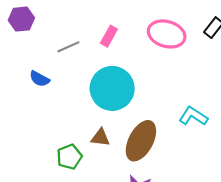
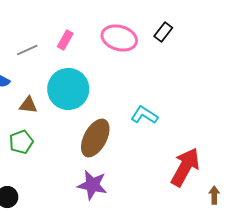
brown triangle: (100, 138) -> (28, 105), moved
green pentagon: (69, 157) -> (21, 142), moved

